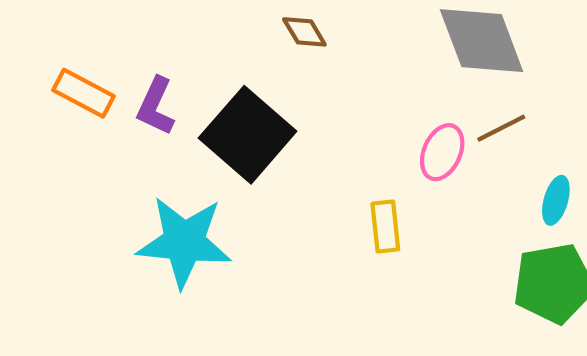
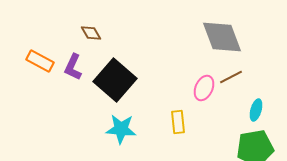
brown diamond: (304, 32) -> (91, 33), moved
cyan star: (184, 242) -> (121, 129), moved, size x0.7

